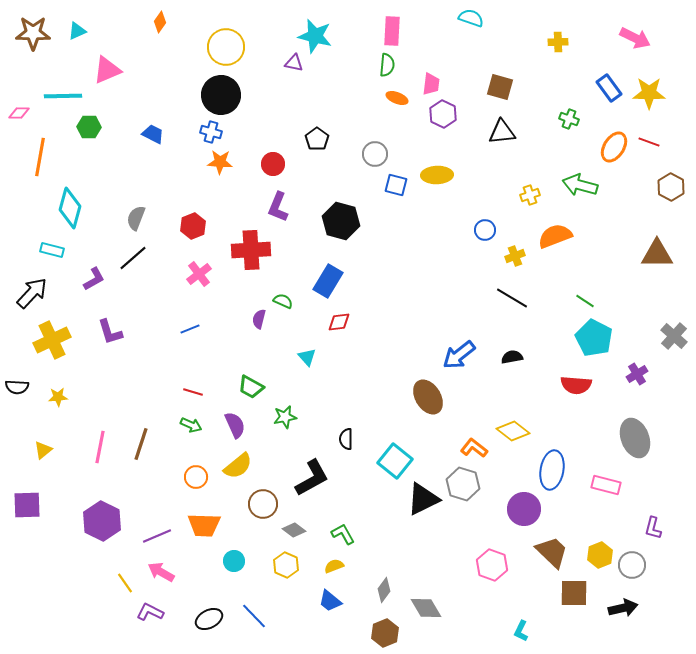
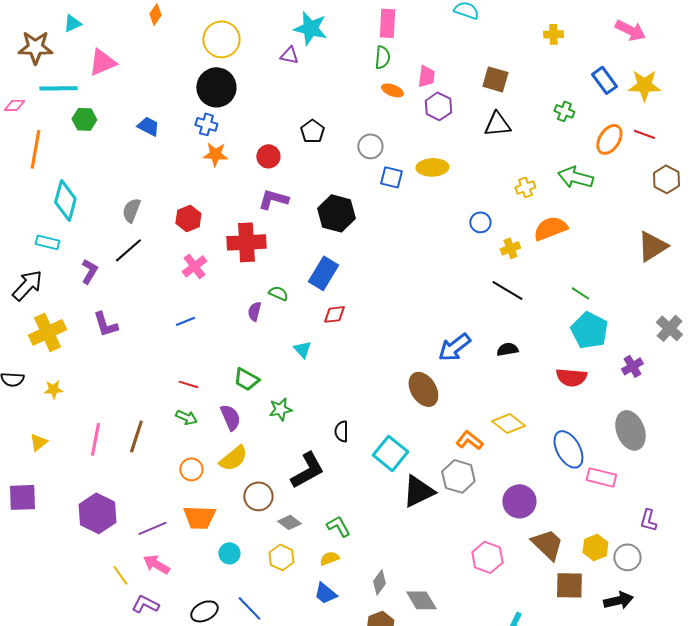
brown star: (33, 33) -> (35, 47), moved
purple L-shape: (278, 207) -> (273, 199), turned 84
brown triangle: (657, 254) -> (652, 246), turned -32
purple L-shape: (94, 279) -> (89, 271), turned -30
blue ellipse: (552, 470) -> (568, 449), moved, turned -39

